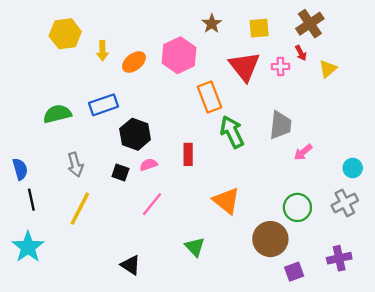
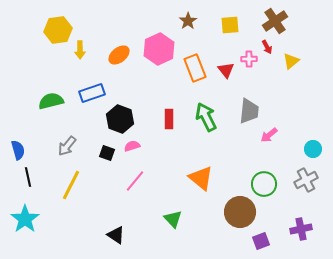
yellow arrow: (102, 51) -> (80, 50), moved
red triangle: (244, 67) -> (226, 70), moved, size x0.6
orange rectangle: (209, 97) -> (195, 68), moved
red rectangle: (188, 154) -> (169, 119), moved
gray arrow: (75, 165) -> (67, 146), turned 55

